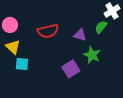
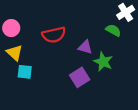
green semicircle: (101, 27) -> (113, 30), turned 80
purple triangle: (80, 35) -> (85, 47), moved

